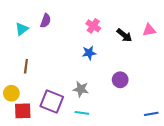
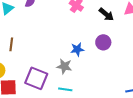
blue star: (89, 53) -> (77, 49), moved
purple circle: (120, 80) -> (103, 42), moved

